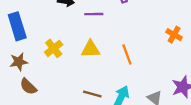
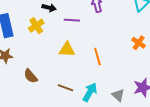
yellow cross: (54, 48) -> (36, 26), moved
brown semicircle: (28, 87) -> (31, 76), moved

